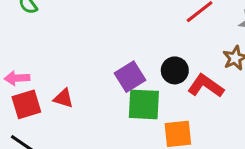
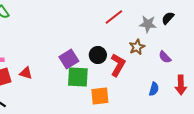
red L-shape: (206, 86) -> (118, 65), turned 85

